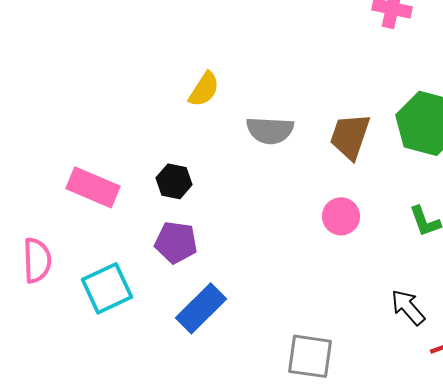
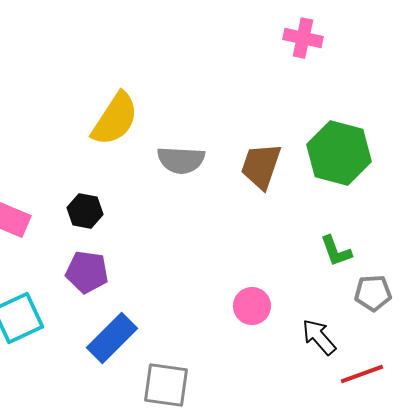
yellow semicircle: (204, 89) -> (115, 119), size x1.5
pink circle: (341, 216) -> (252, 306), moved
gray square: (310, 356) -> (166, 385), moved

